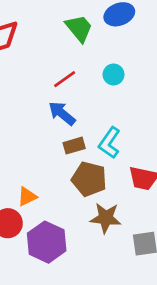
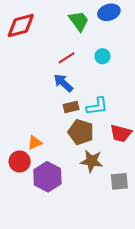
cyan L-shape: (109, 143) -> (97, 106), turned -135

